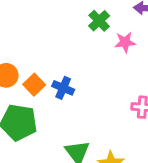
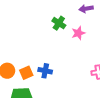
orange square: (34, 85) -> (26, 73), turned 32

